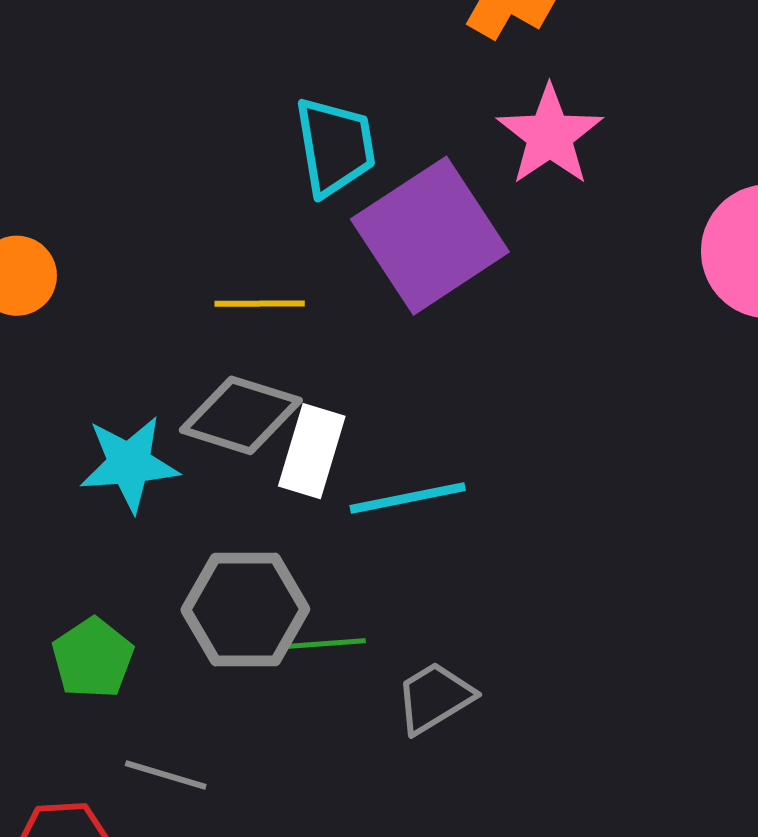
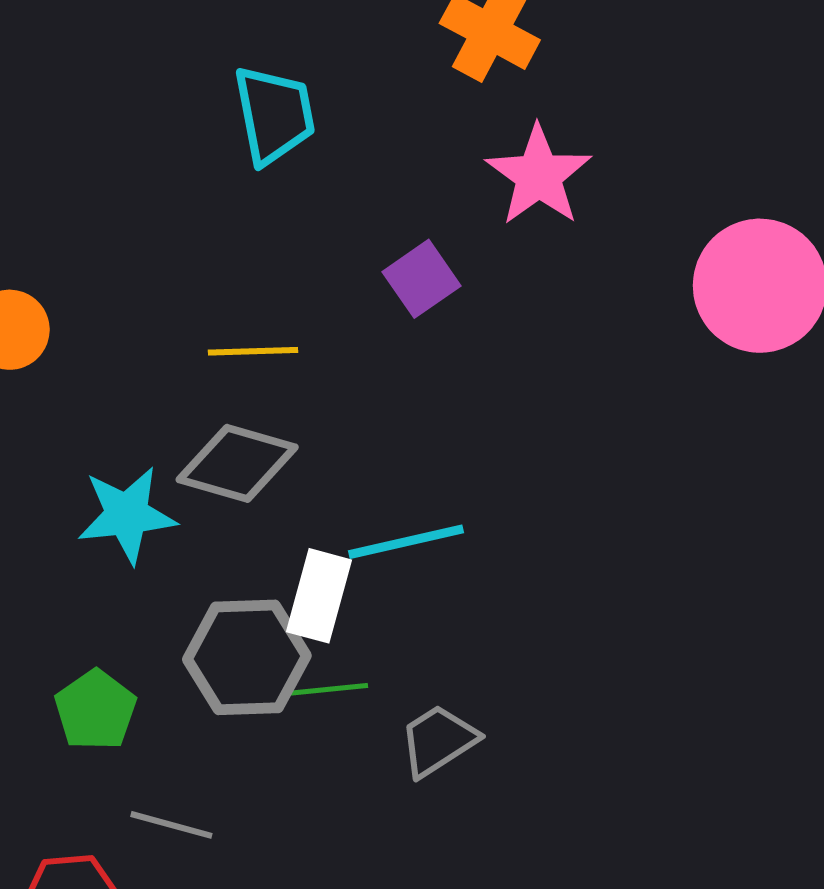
cyan trapezoid: (335, 146) -> (274, 115), moved
purple square: (430, 236) -> (421, 279), size x0.5
white rectangle: (312, 451) -> (319, 596), moved

